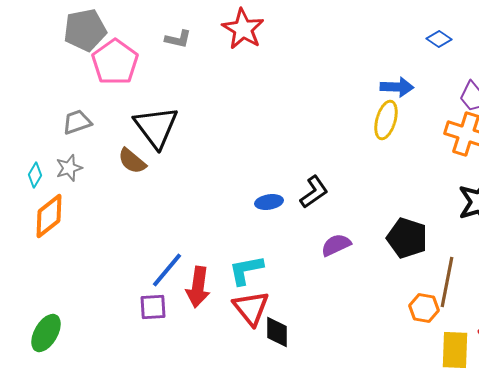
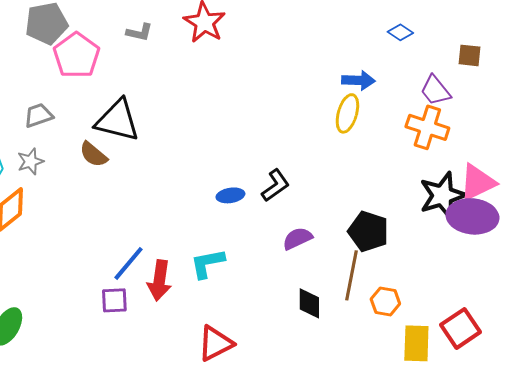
black triangle: (156, 127) -> (117, 120), turned -39
brown line: (447, 282) -> (351, 275), moved
red triangle: (251, 308) -> (215, 343), moved, turned 42
black diamond: (277, 332) -> (309, 303), moved

